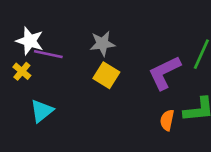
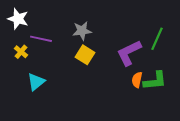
white star: (30, 41) -> (18, 19), moved
orange semicircle: (167, 120) -> (137, 80), moved

